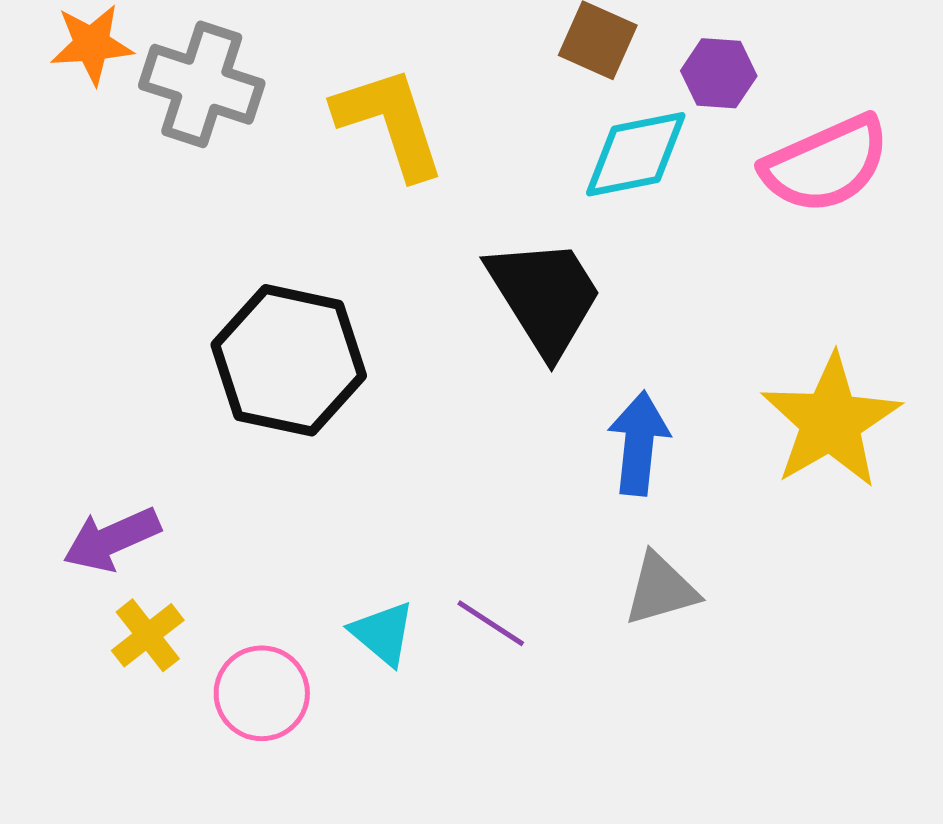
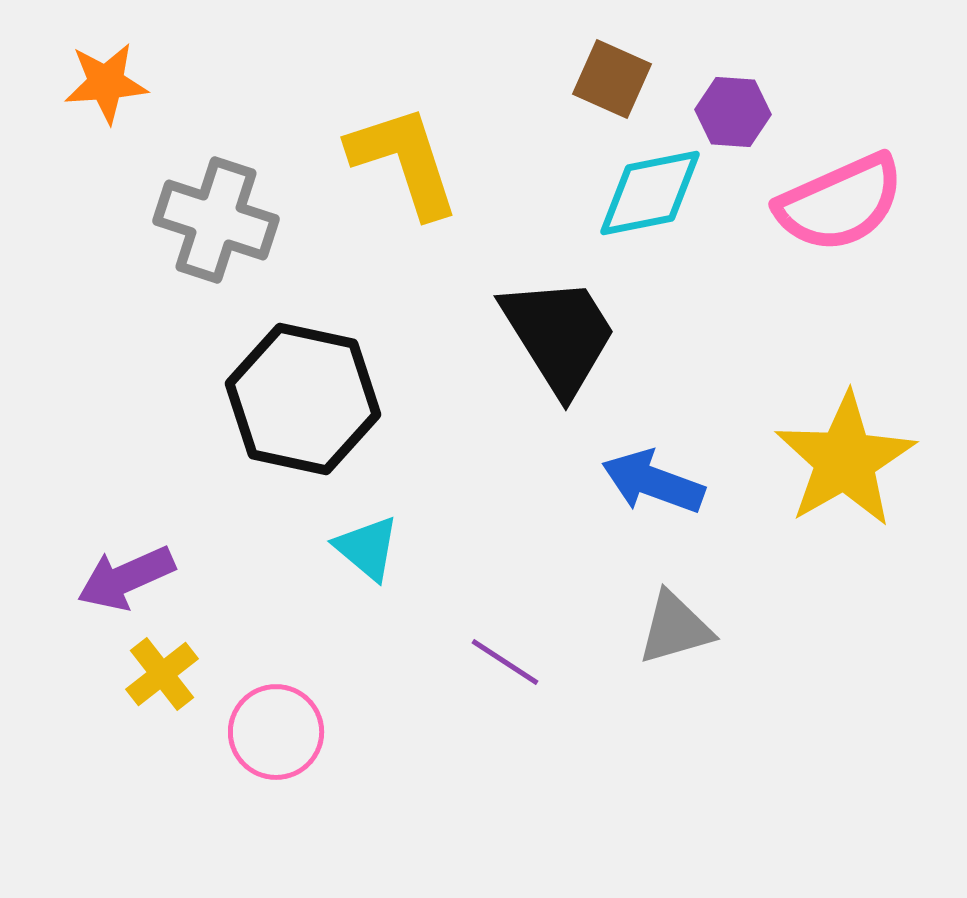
gray cross: (202, 84) -> (216, 220), moved
blue arrow: (639, 443) -> (653, 482), turned -76
cyan triangle: (383, 633) -> (367, 548), moved

